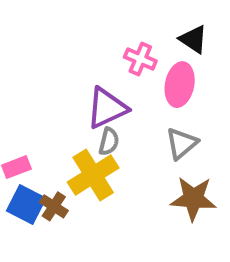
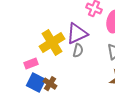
yellow cross: (93, 175) -> (52, 43), moved

